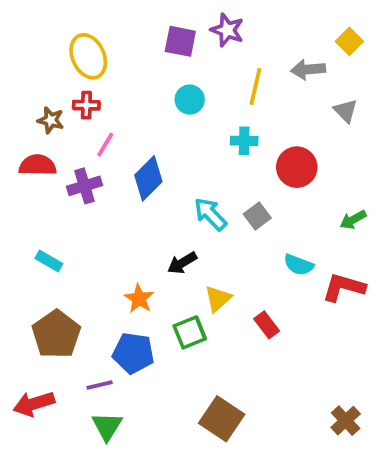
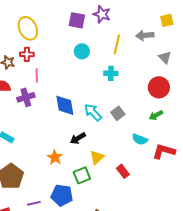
yellow square: (349, 41) -> (167, 20), turned 32
pink line: (105, 145) -> (37, 75), turned -32
red circle: (297, 167) -> (159, 87), moved
blue diamond: (148, 178) -> (65, 105), moved, turned -55
green arrow: (353, 220) -> (156, 115), moved
blue pentagon: (133, 353) -> (62, 195), moved

